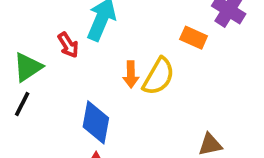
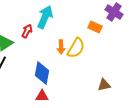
red arrow: (68, 45) -> (27, 31), turned -120

